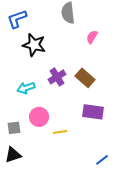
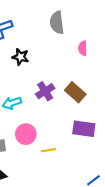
pink semicircle: (92, 37) -> (83, 48), turned -32
black star: (34, 45) -> (20, 57), size x0.7

